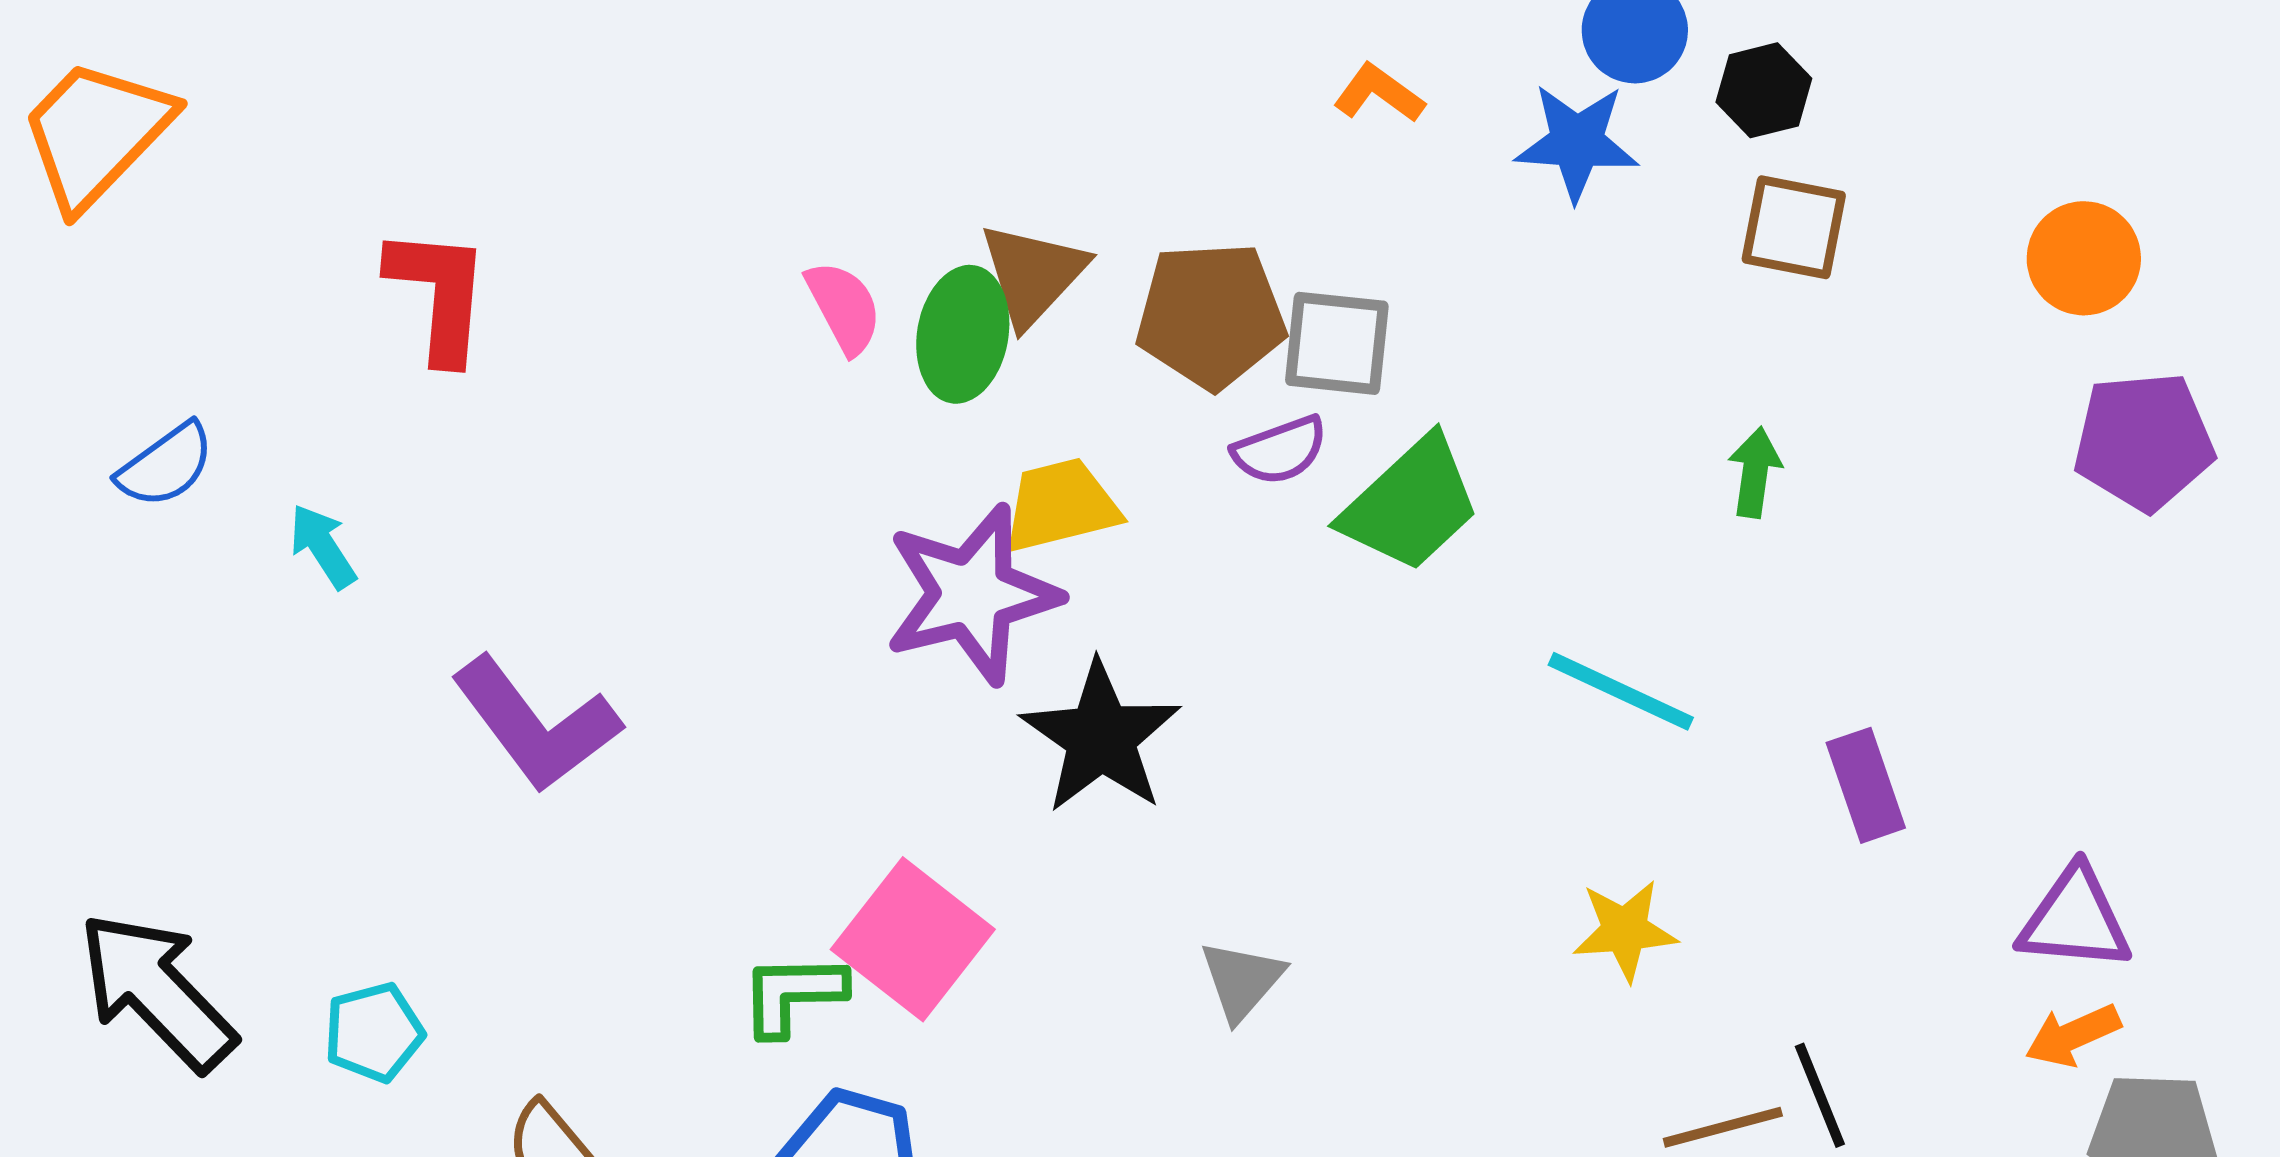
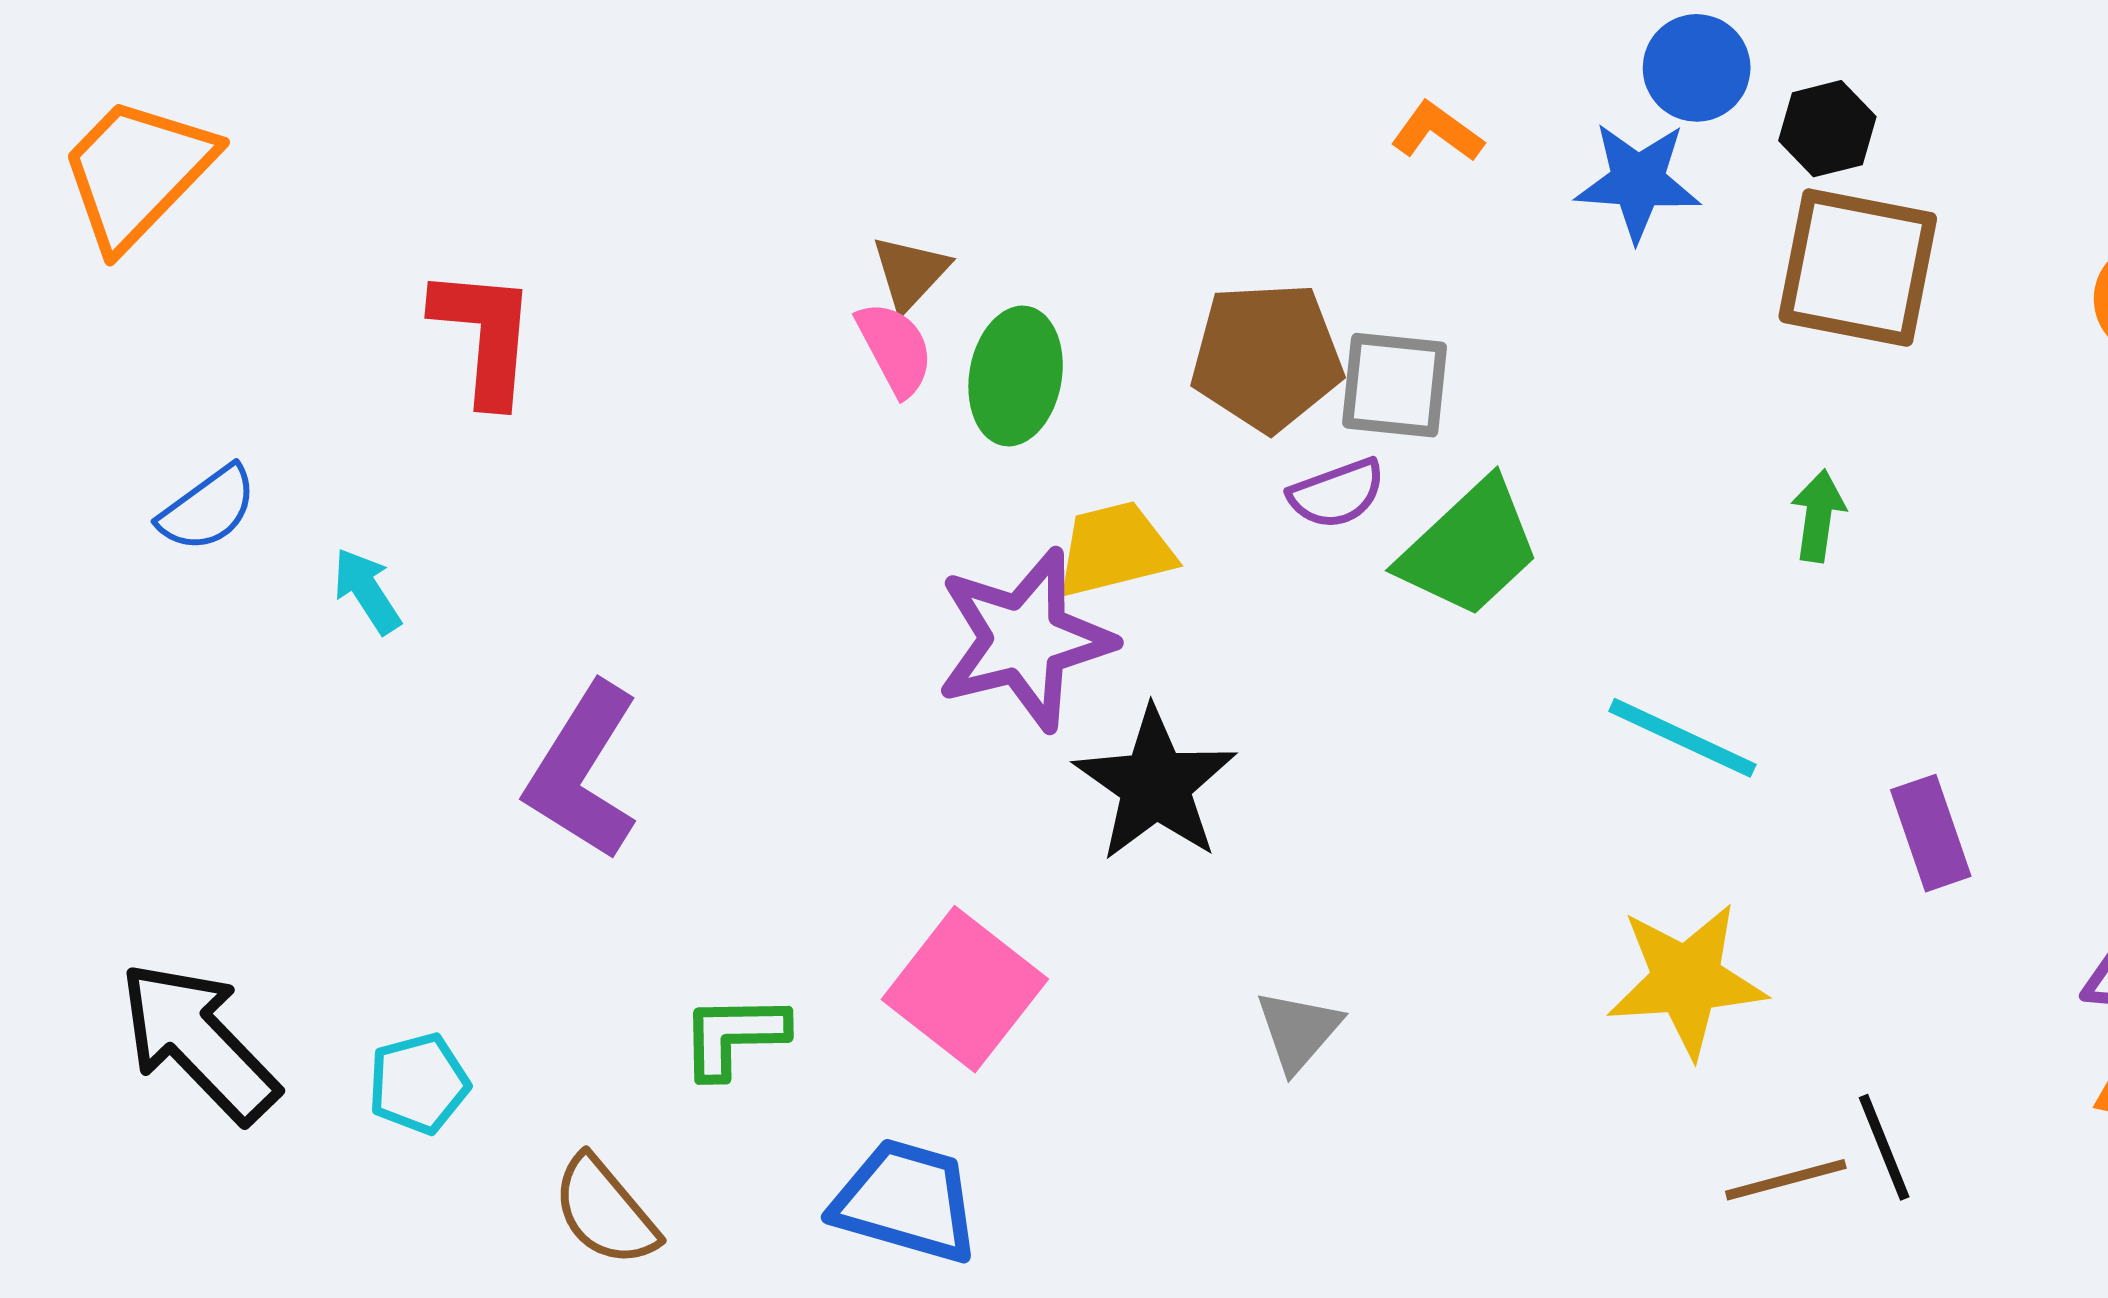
brown square: (1794, 227) -> (1858, 268), size x1.5
brown triangle: (1033, 274) -> (910, 273), moved, size x0.7
purple L-shape: (536, 724) -> (583, 771), turned 69
yellow star: (1625, 930) -> (1686, 980), size x1.5
green L-shape: (793, 994) -> (734, 1036), moved

